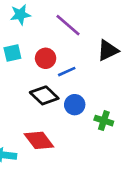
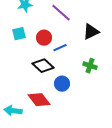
blue circle: (75, 105) -> (62, 84), moved
green cross: (104, 121) -> (90, 66), moved

